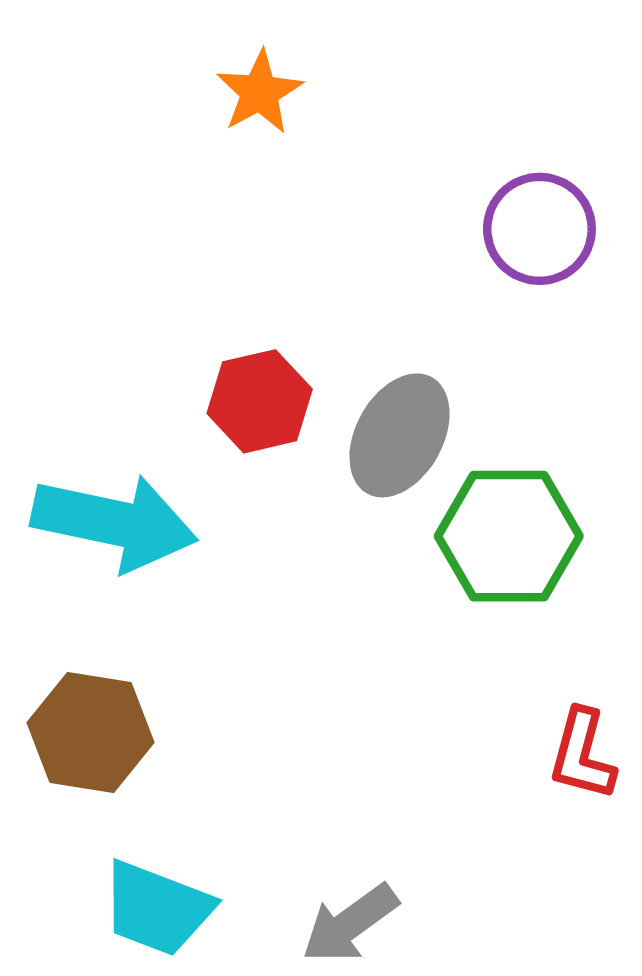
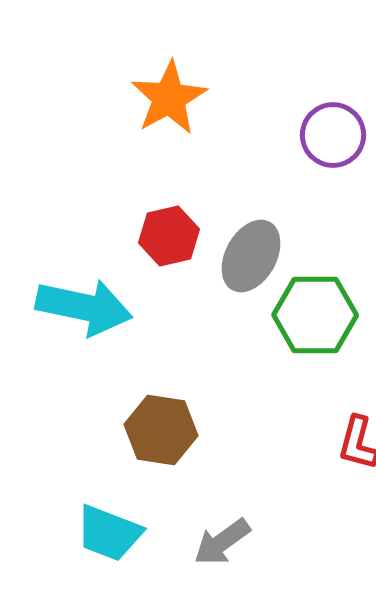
orange star: (260, 92) -> (169, 98), moved, size x1.5
brown hexagon: (91, 732) -> (161, 430), moved

